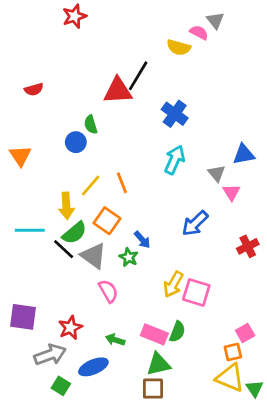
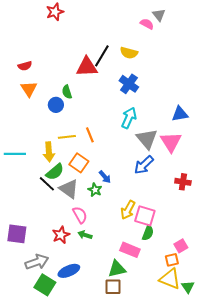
yellow semicircle: (179, 47) -> (129, 53), moved
orange triangle: (20, 156) -> (29, 89), moved
gray triangle: (217, 173) -> (147, 139), moved, size x1.6
yellow line: (91, 185) -> (67, 137), turned 42
pink triangle: (232, 192) -> (171, 142), size x1.6
cyan line: (30, 230) -> (15, 154), moved
red cross: (248, 246) -> (183, 182), turned 35
red star: (70, 328) -> (61, 235), moved
green semicircle: (177, 332) -> (148, 233), moved
pink rectangle: (154, 334) -> (130, 250), moved
green arrow: (115, 340) -> (85, 235), moved
green square: (61, 386) -> (45, 285), size x1.5

